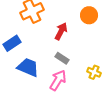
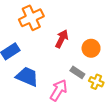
orange circle: (89, 15) -> (91, 48), moved
gray rectangle: (62, 58) -> (77, 72), moved

